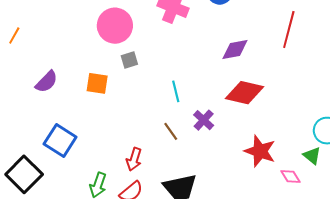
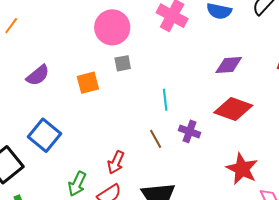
orange square: (97, 83) -> (88, 83), turned -30
purple cross: (204, 120) -> (190, 131), turned -30

